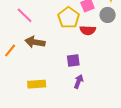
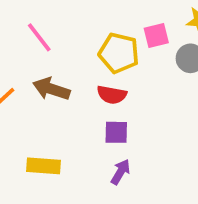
yellow pentagon: (69, 18) -> (119, 53), turned -30
red semicircle: (88, 30) -> (112, 95), moved

